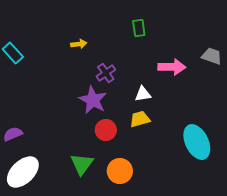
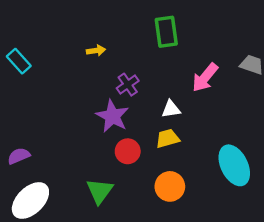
green rectangle: (139, 28) -> (166, 32), size x1.5
pink arrow: (172, 67) -> (205, 77), turned 128
orange circle: (120, 171) -> (170, 186), moved

